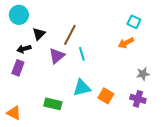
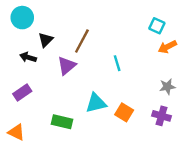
orange arrow: (126, 43) -> (167, 47), moved
black arrow: (24, 49) -> (28, 57), turned 32
cyan line: (82, 54) -> (117, 63), moved
purple rectangle: (18, 68) -> (22, 92), moved, turned 35

